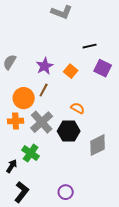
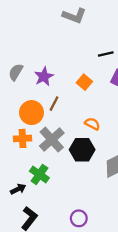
purple star: (45, 66) -> (44, 77), moved
black arrow: (12, 166) -> (18, 189), turned 32

